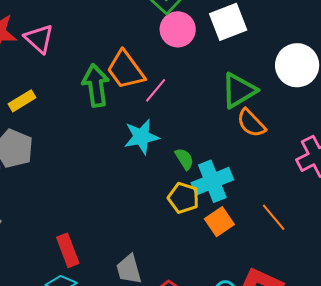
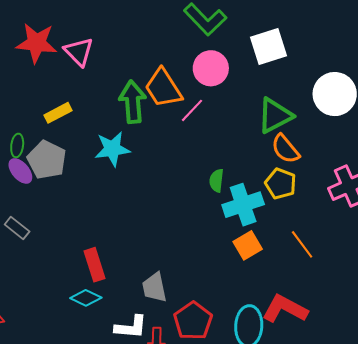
pink circle: (178, 29) -> (211, 68), moved
cyan star: (141, 137) -> (112, 149), moved
green semicircle: (184, 159) -> (216, 181), turned -145
yellow pentagon: (183, 198) -> (281, 184), moved

